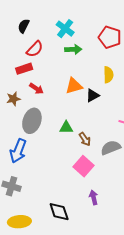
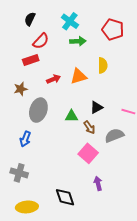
yellow semicircle: (108, 75) -> (103, 65), moved
red arrow: (36, 89) -> (54, 79), moved, turned -56
black triangle: (93, 95) -> (96, 107), moved
blue arrow: (18, 151) -> (25, 139), size x0.7

